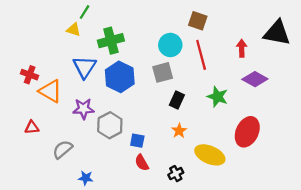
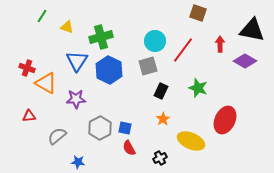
green line: (85, 12) -> (42, 16), moved
brown square: (198, 21) -> (198, 13), moved
red line: (201, 55) -> (183, 50), turned 52
purple diamond: (255, 79) -> (245, 61), moved
gray hexagon: (110, 125) -> (100, 128), moved

